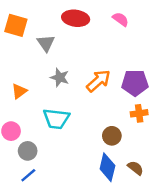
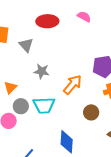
orange arrow: (99, 81) -> (72, 85), moved
gray circle: (28, 151) -> (21, 106), moved
blue diamond: (107, 167) -> (67, 142), moved

